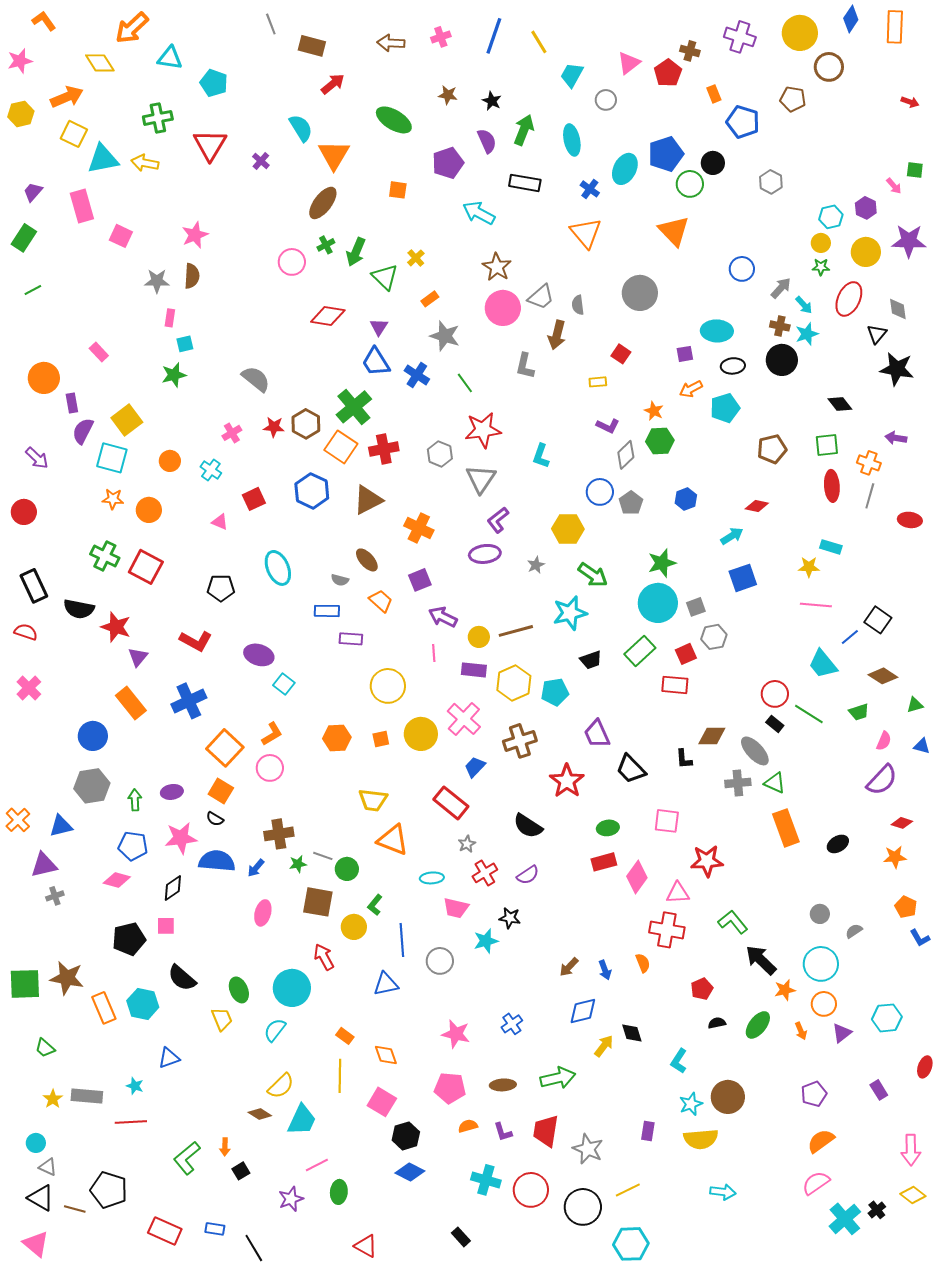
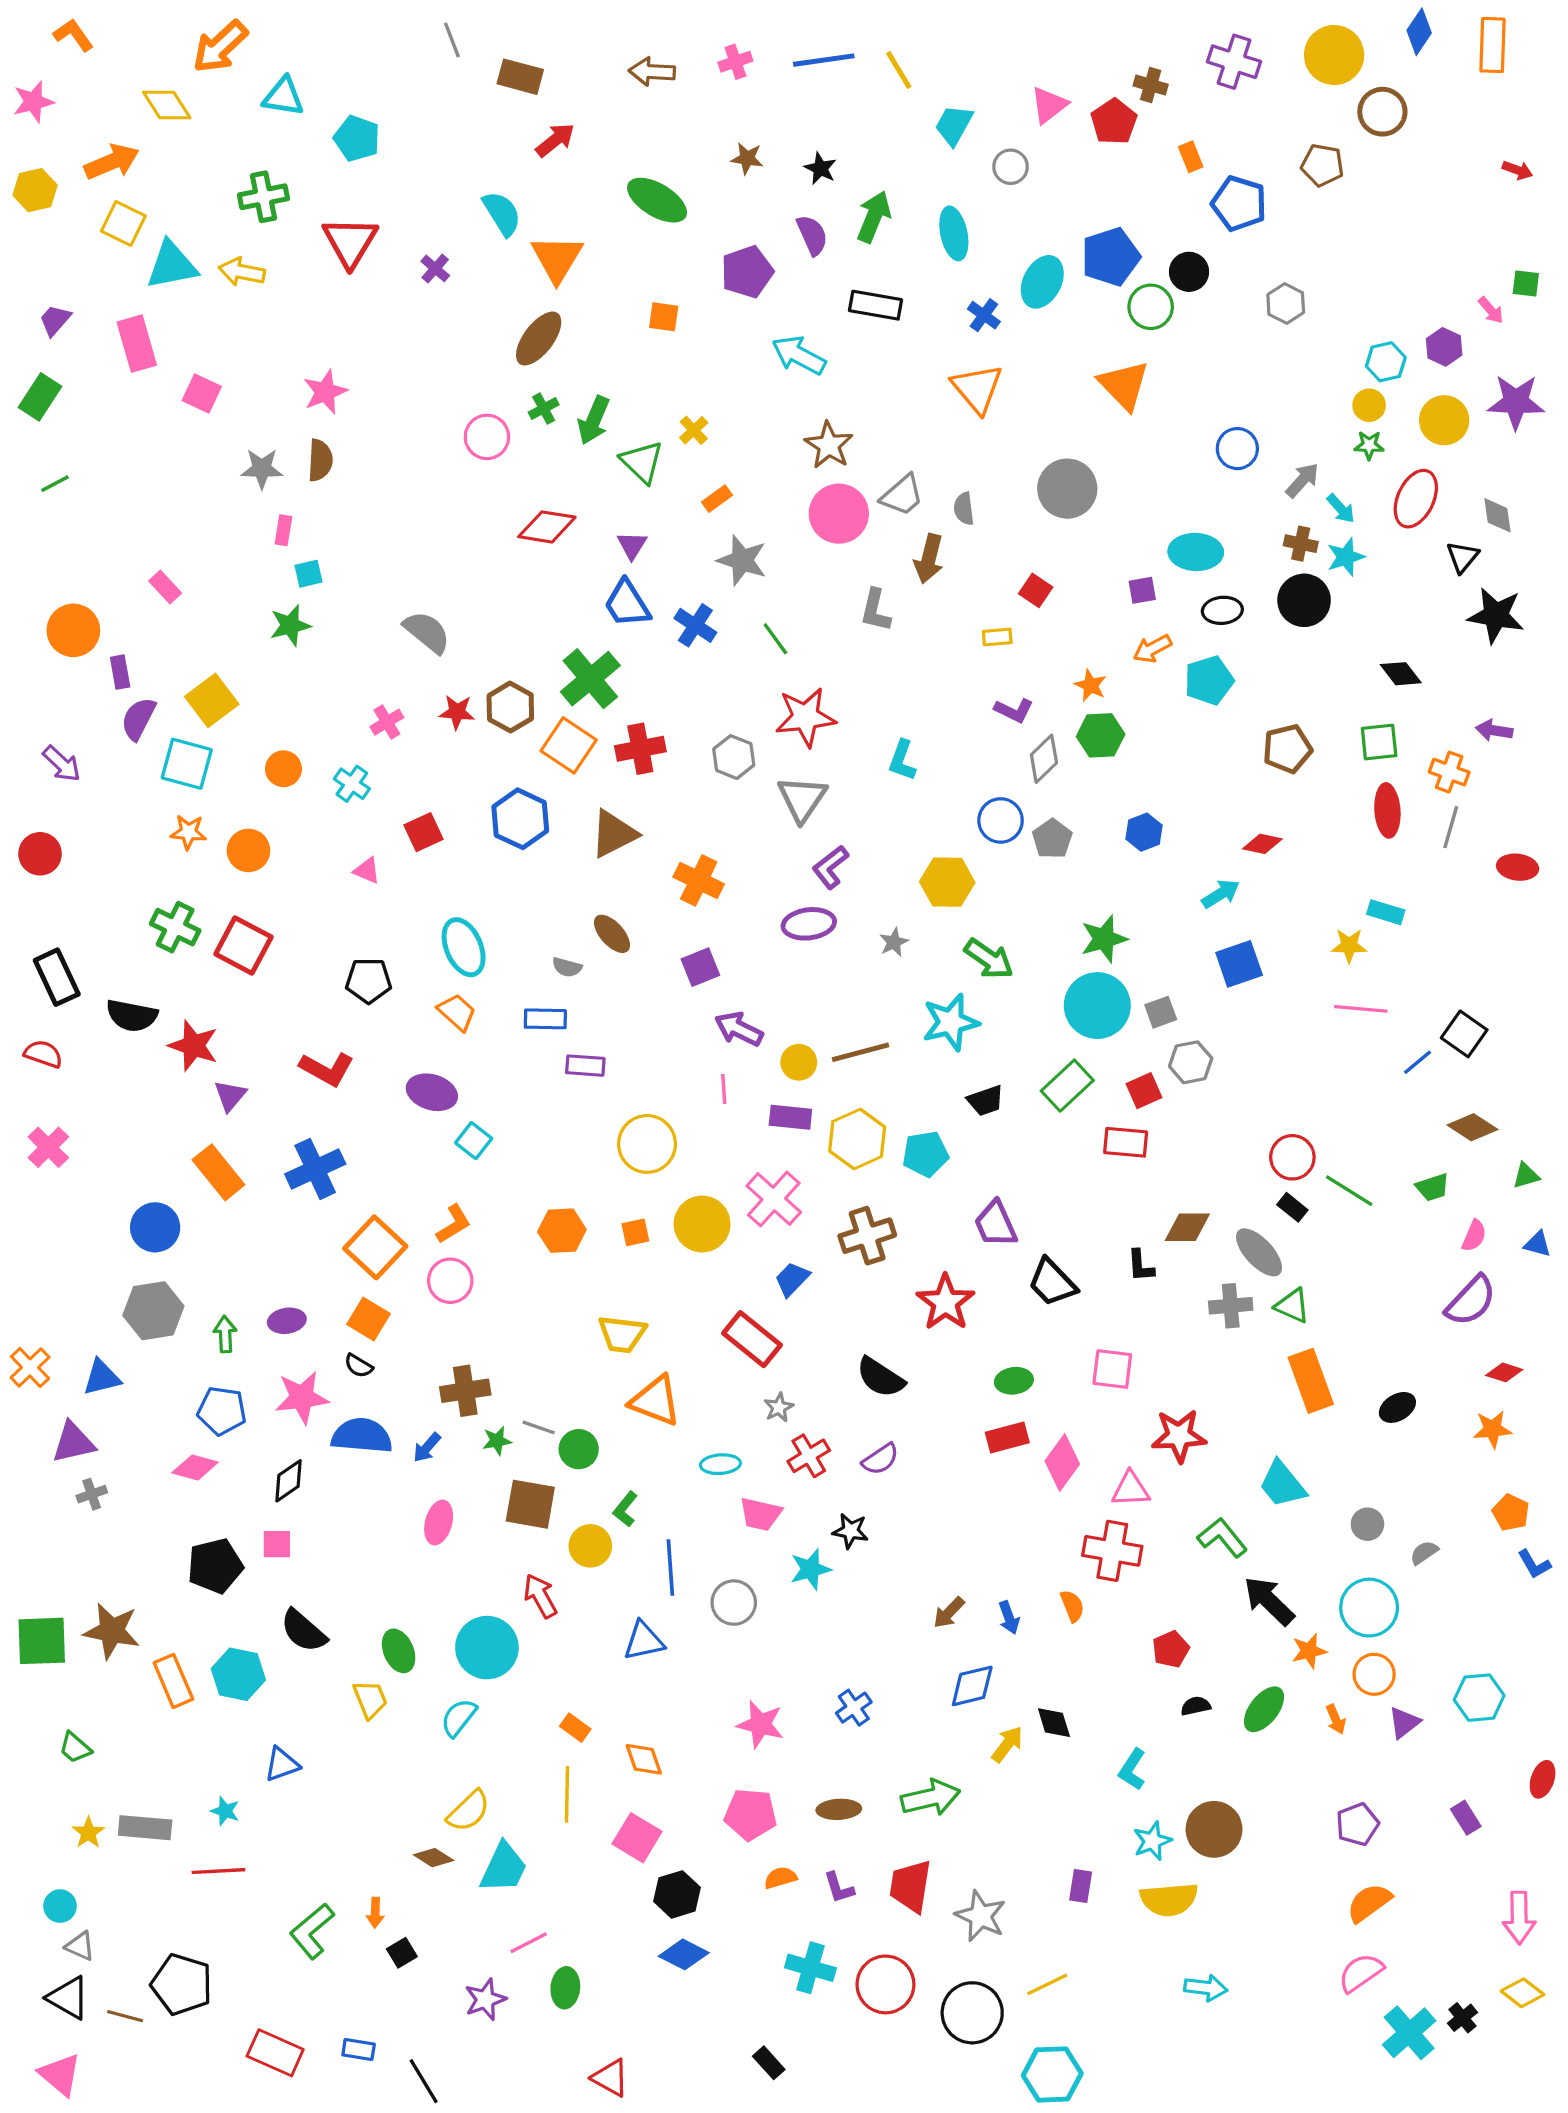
blue line: (494, 36) -> (824, 60), turned 63
orange trapezoid: (381, 601) -> (457, 1012), moved
cyan trapezoid: (823, 664) -> (1282, 1484), moved

